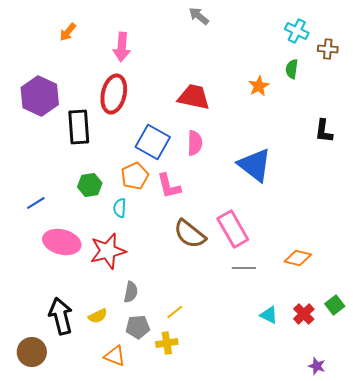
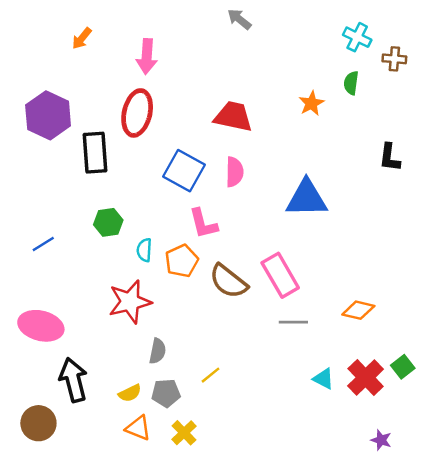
blue triangle: (255, 165) -> (307, 198), turned -39
orange pentagon: (135, 176) -> (182, 261), moved
pink ellipse: (62, 242) -> (41, 326), moved
red cross: (304, 314) -> (366, 378), size x1.4
yellow semicircle: (98, 316) -> (130, 393), moved
yellow cross: (167, 343) -> (184, 433), moved, turned -35

